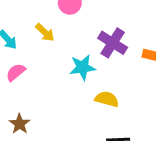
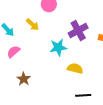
purple cross: (113, 43) -> (78, 31), turned 30
brown star: (20, 124) -> (24, 79), moved

